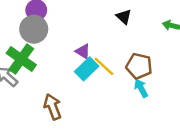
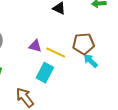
cyan rectangle: (87, 69) -> (45, 73), moved

